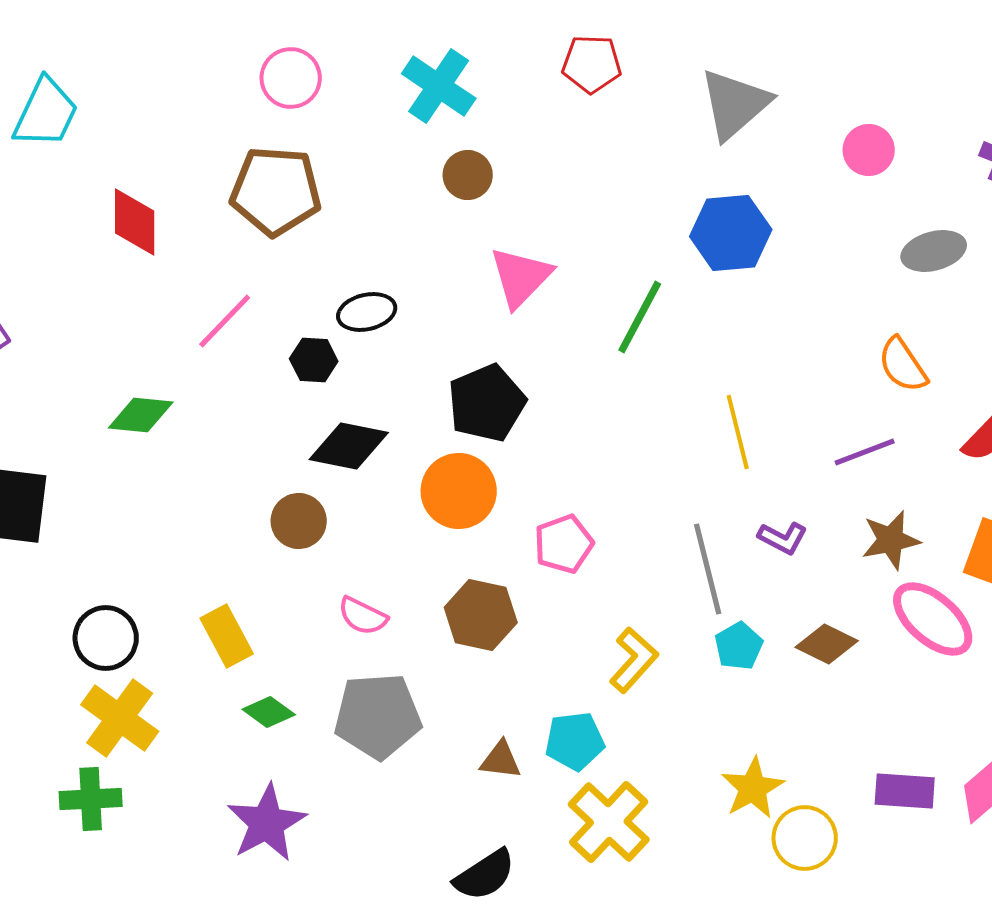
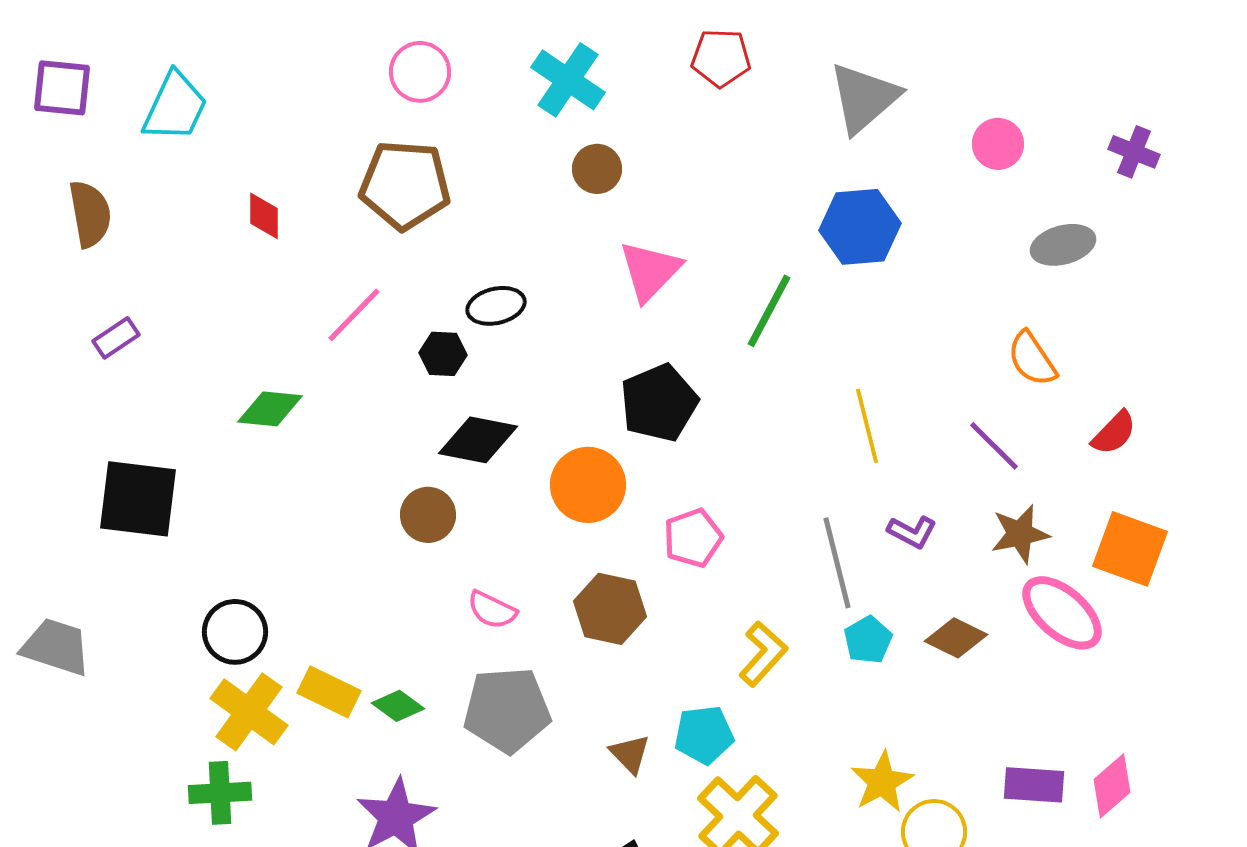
red diamond: (135, 222) -> (264, 216), size x0.7
black pentagon: (487, 403) -> (659, 403), moved
purple line: (865, 452) -> (994, 446), turned 66
yellow rectangle: (227, 636) -> (329, 692), moved, turned -36
brown triangle: (501, 760) -> (630, 754), turned 39

